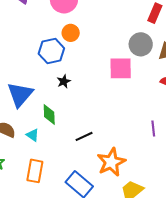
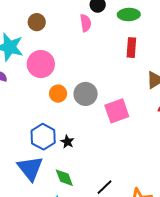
gray circle: (141, 44) -> (86, 94), moved
blue hexagon: (51, 51) -> (43, 137), moved

